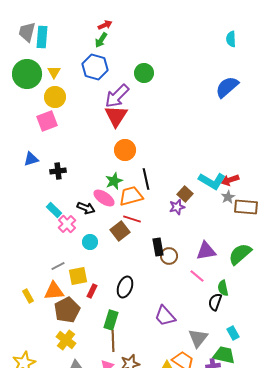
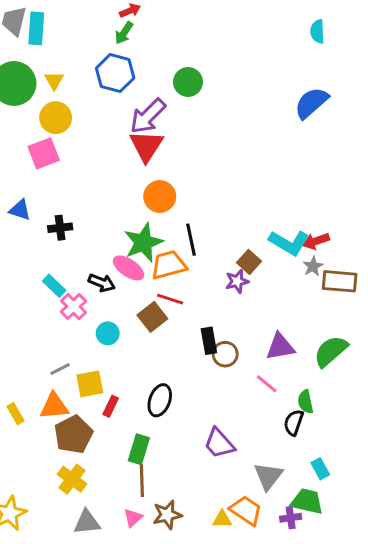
blue triangle: (31, 159) -> (20, 210), turned 35
green star: (114, 181) -> (143, 243), size x1.5

